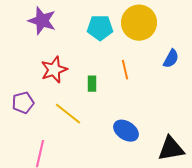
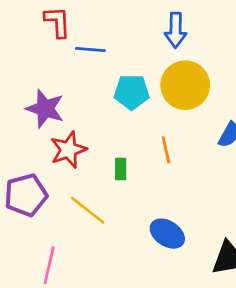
purple star: (42, 21) -> (45, 109), moved
purple pentagon: (23, 103) -> (26, 195), size x1.4

